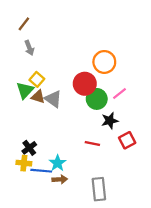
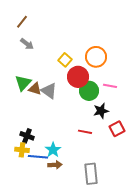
gray arrow: (29, 48) -> (27, 44), turned -32
yellow square: (37, 79) -> (65, 60), moved
pink line: (120, 93) -> (110, 86), turned 48
black cross: (29, 148) -> (27, 136), turned -32

